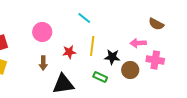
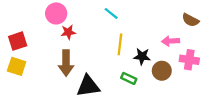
pink circle: (42, 32) -> (56, 13), moved
red star: (69, 52) -> (68, 32), moved
brown arrow: (43, 63) -> (66, 63), size x1.6

